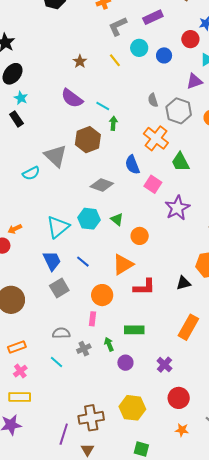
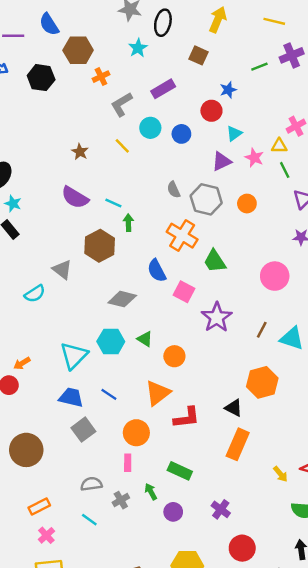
gray triangle: (56, 156) -> (62, 269), size x0.7
blue trapezoid: (52, 261) -> (71, 397), turned -45
black triangle: (183, 283) -> (234, 408), turned 49
orange rectangle: (188, 327) -> (238, 444), moved
green rectangle: (134, 330) -> (180, 471), turned 30

